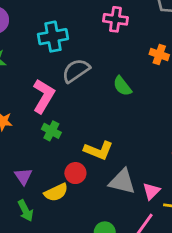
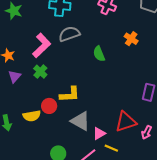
yellow L-shape: (98, 150) -> (70, 94), turned -40
purple triangle: (23, 176) -> (15, 76), moved

